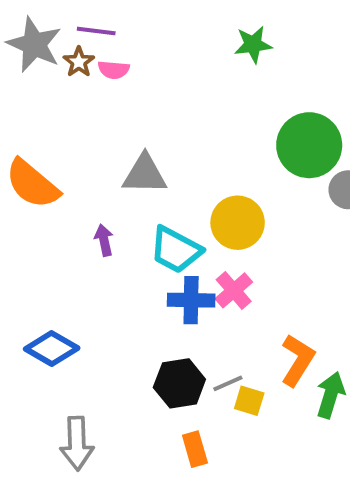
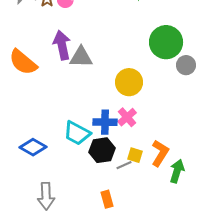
purple arrow: (104, 240) -> (62, 45), moved, size x1.8
cyan trapezoid: (176, 250) -> (77, 133), moved
black hexagon: (179, 383) -> (102, 150), moved
yellow square: (249, 401) -> (135, 155), moved

